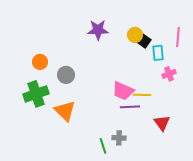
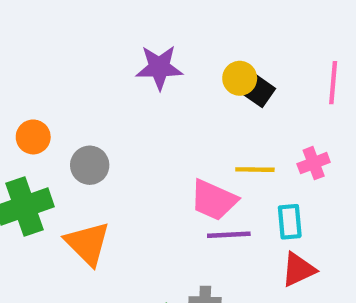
cyan rectangle: (158, 53) -> (290, 222), moved
yellow line: (142, 95) -> (255, 170), moved
red triangle: (162, 123) -> (298, 270), turned 42

